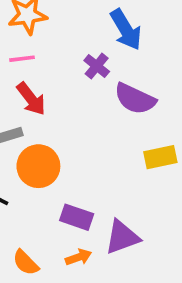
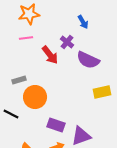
blue arrow: (126, 30) -> (83, 22), size x0.6
red arrow: (31, 99) -> (50, 55), moved

